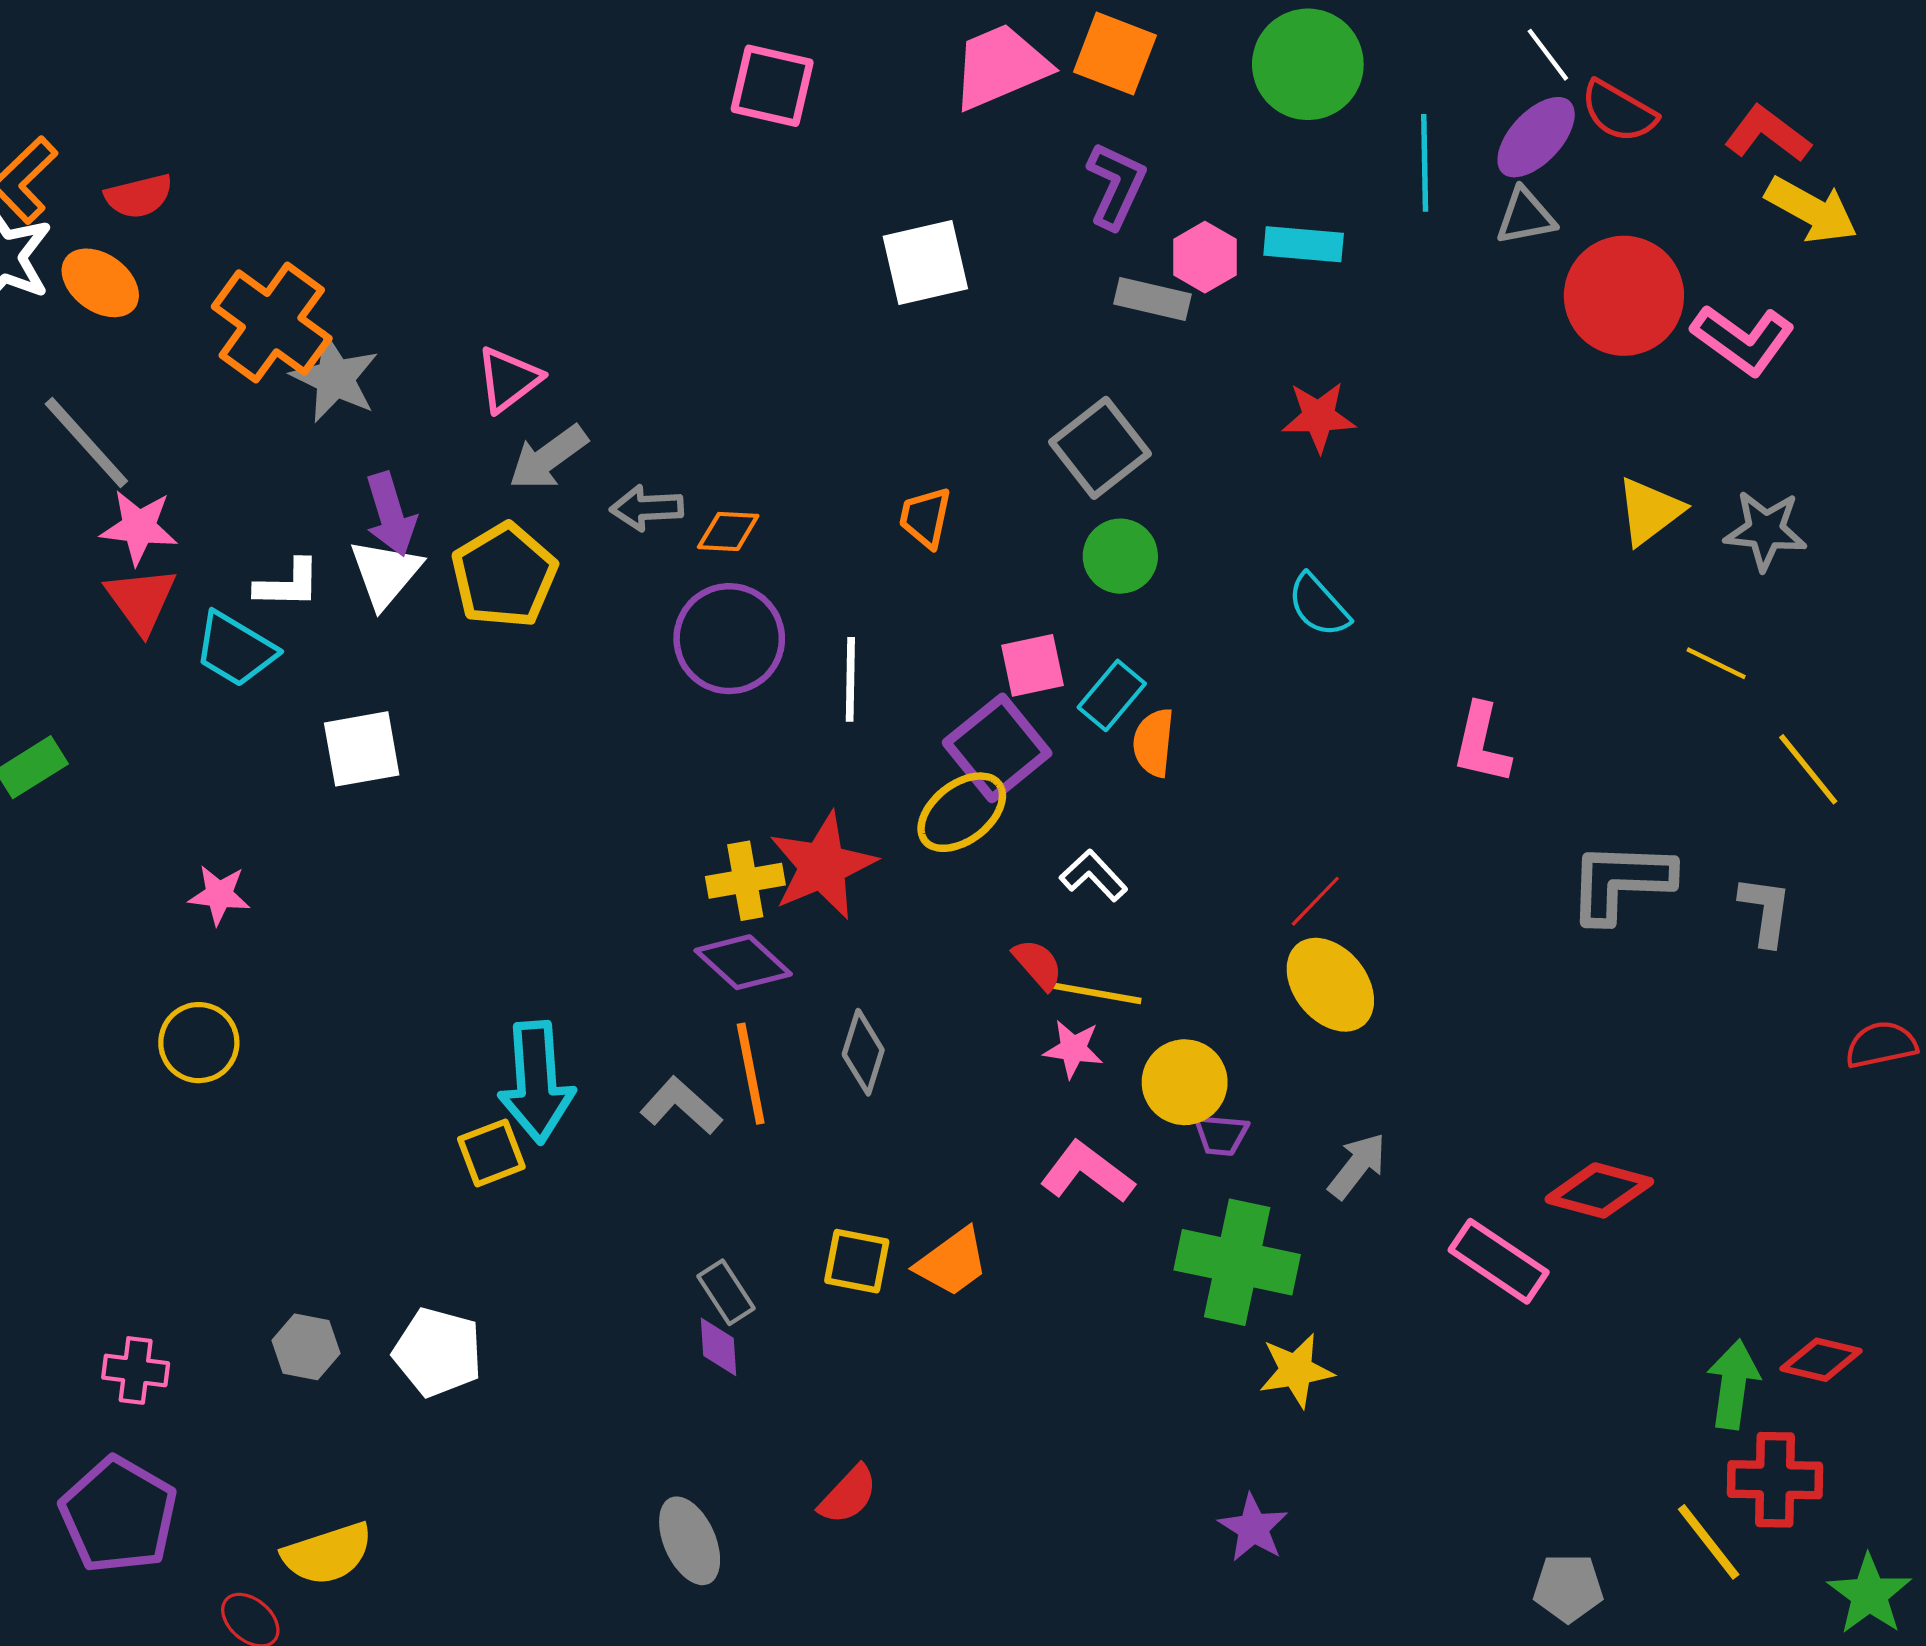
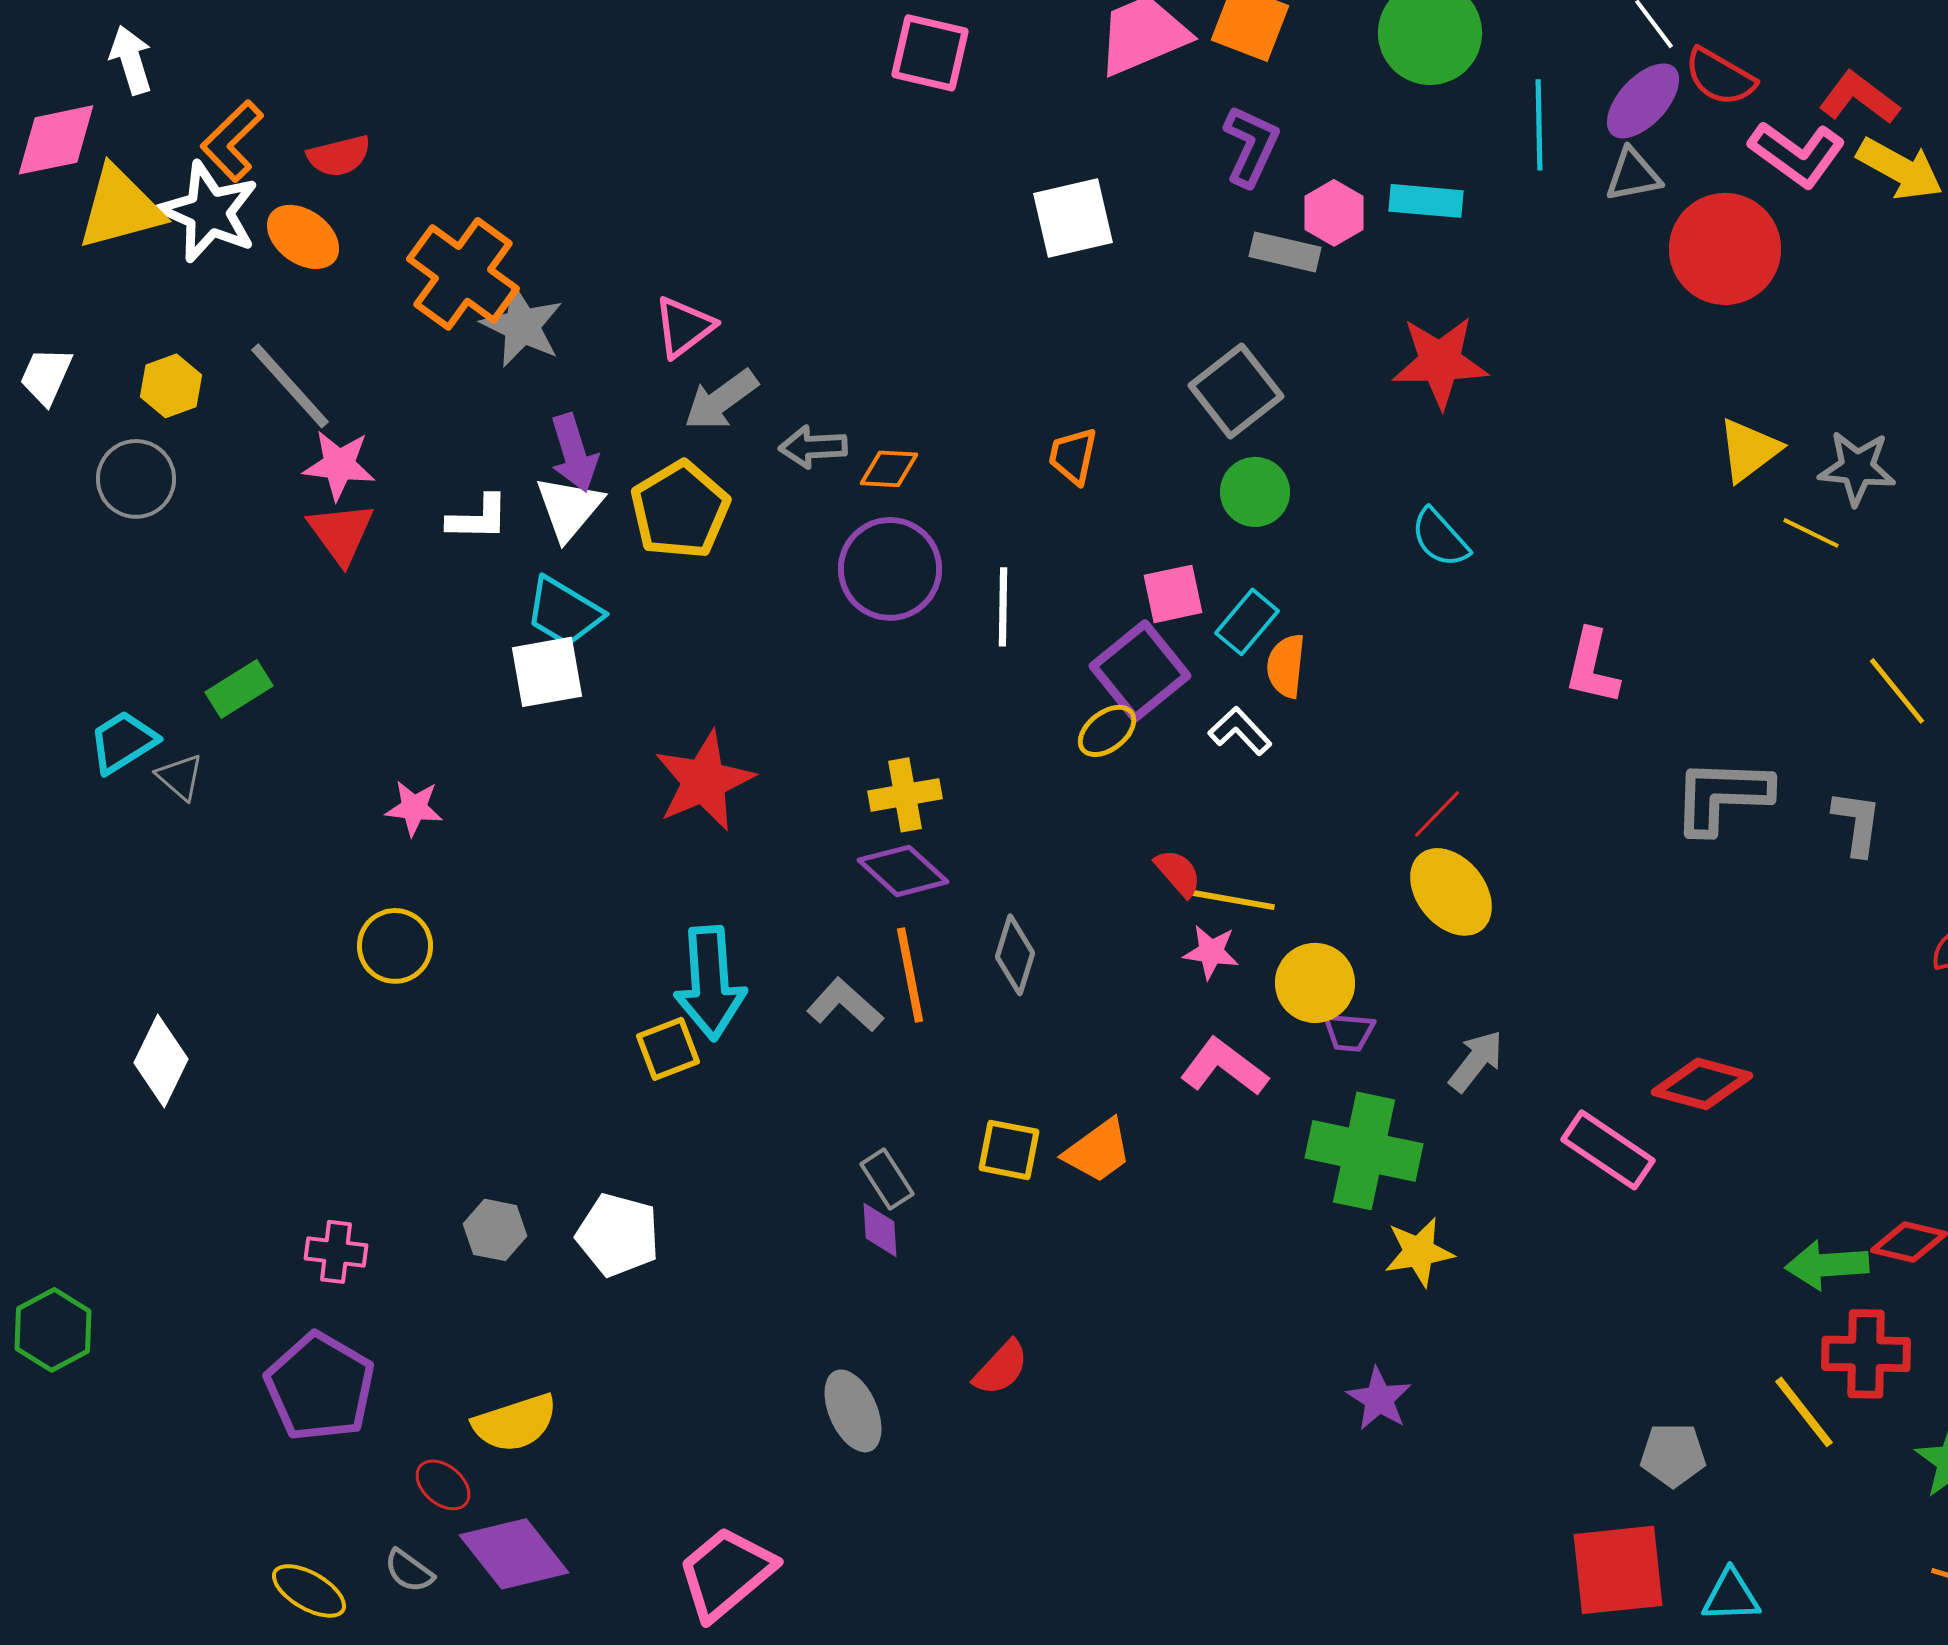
pink L-shape: (1743, 340) -> (1797, 154), moved
red star: (1319, 417) -> (1440, 362), size x1.4
cyan trapezoid: (235, 649) -> (564, 612), moved
yellow line: (1716, 663) -> (1811, 533), moved
yellow ellipse: (962, 812) -> (1107, 731), size x0.7
red star: (822, 866) -> (704, 781), moved
white L-shape: (1094, 875) -> (1240, 731), moved
green arrow: (1733, 1384) -> (1827, 1265), turned -102

